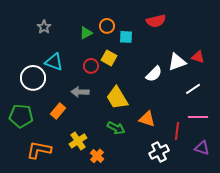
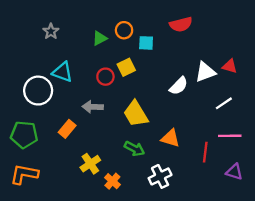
yellow square: (109, 58) -> (126, 67), turned 35
orange L-shape: (39, 150) -> (24, 174), moved
white cross: (159, 152) -> (160, 176), moved

